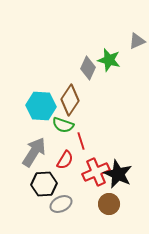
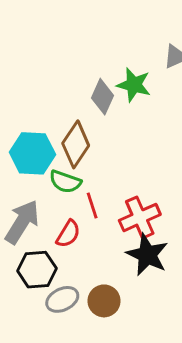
red cross: (96, 172) -> (140, 217), moved
brown circle: (109, 204) -> (104, 301), moved

